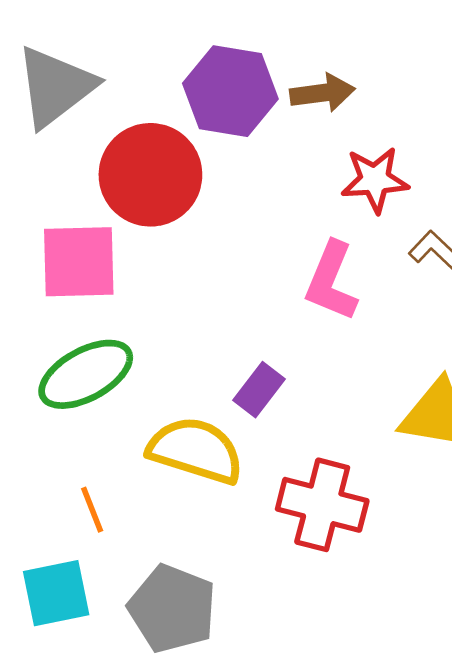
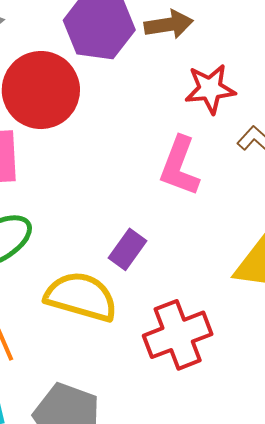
red cross: (322, 505) -> (178, 335), turned -34

